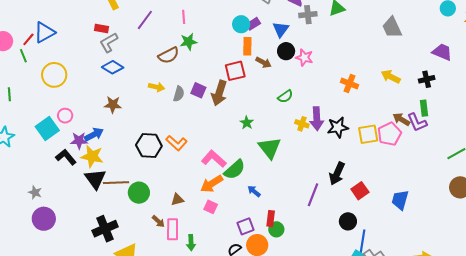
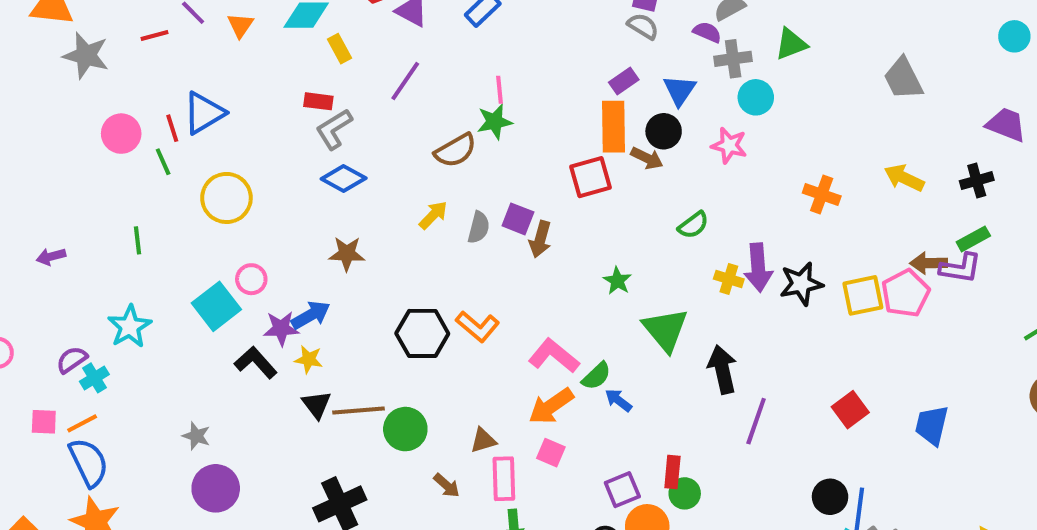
pink line: (184, 17) -> (500, 90), moved
cyan circle: (241, 24) -> (756, 97), moved
red line: (28, 39) -> (172, 128), turned -56
orange rectangle: (247, 46) -> (613, 127), size x1.4
black circle: (286, 51) -> (664, 131), moved
yellow arrow: (156, 87) -> (433, 215), turned -56
brown arrow: (219, 93) -> (540, 239), moved, size x0.7
green rectangle: (424, 108) -> (973, 239), turned 70
brown arrow: (401, 119) -> (929, 263), turned -30
purple L-shape: (417, 122) -> (960, 268), turned -55
yellow star: (92, 156) -> (309, 359), size x0.6
green semicircle: (235, 170) -> (596, 376), size x0.7
black arrow: (337, 174) -> (722, 369), moved, turned 145
black triangle: (95, 179) -> (317, 405), size x0.7
blue arrow: (254, 191) -> (618, 400), moved
black circle: (348, 221) -> (830, 497), moved
pink rectangle: (173, 229) -> (504, 479), moved

